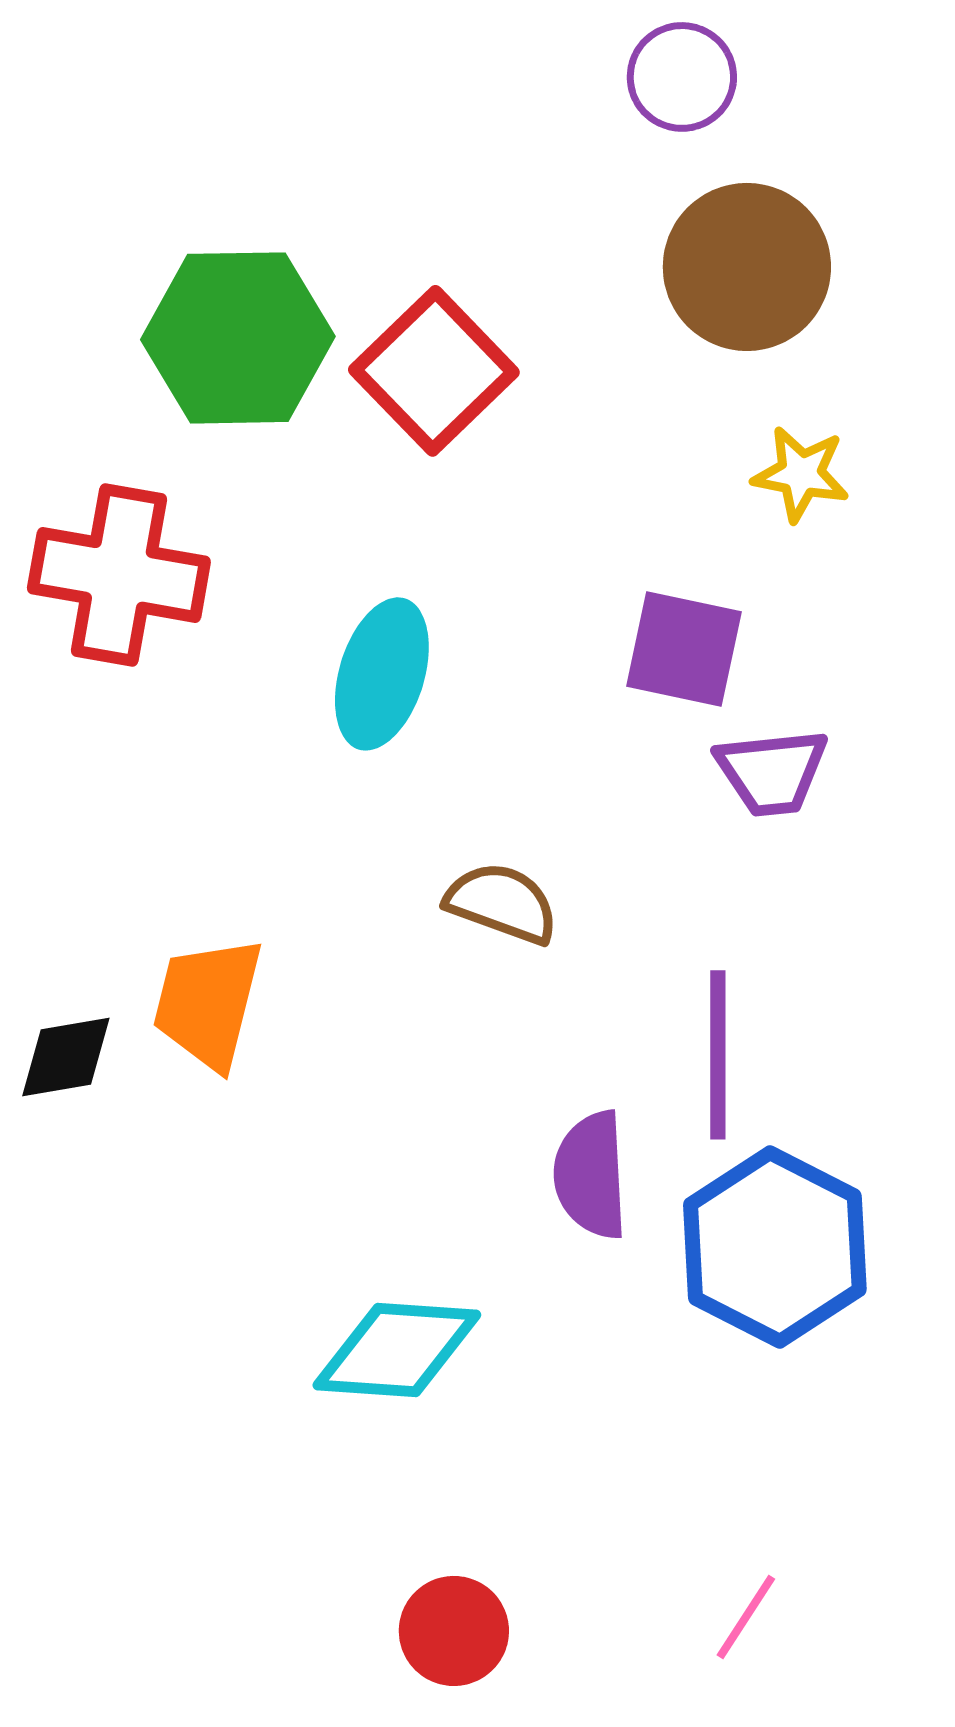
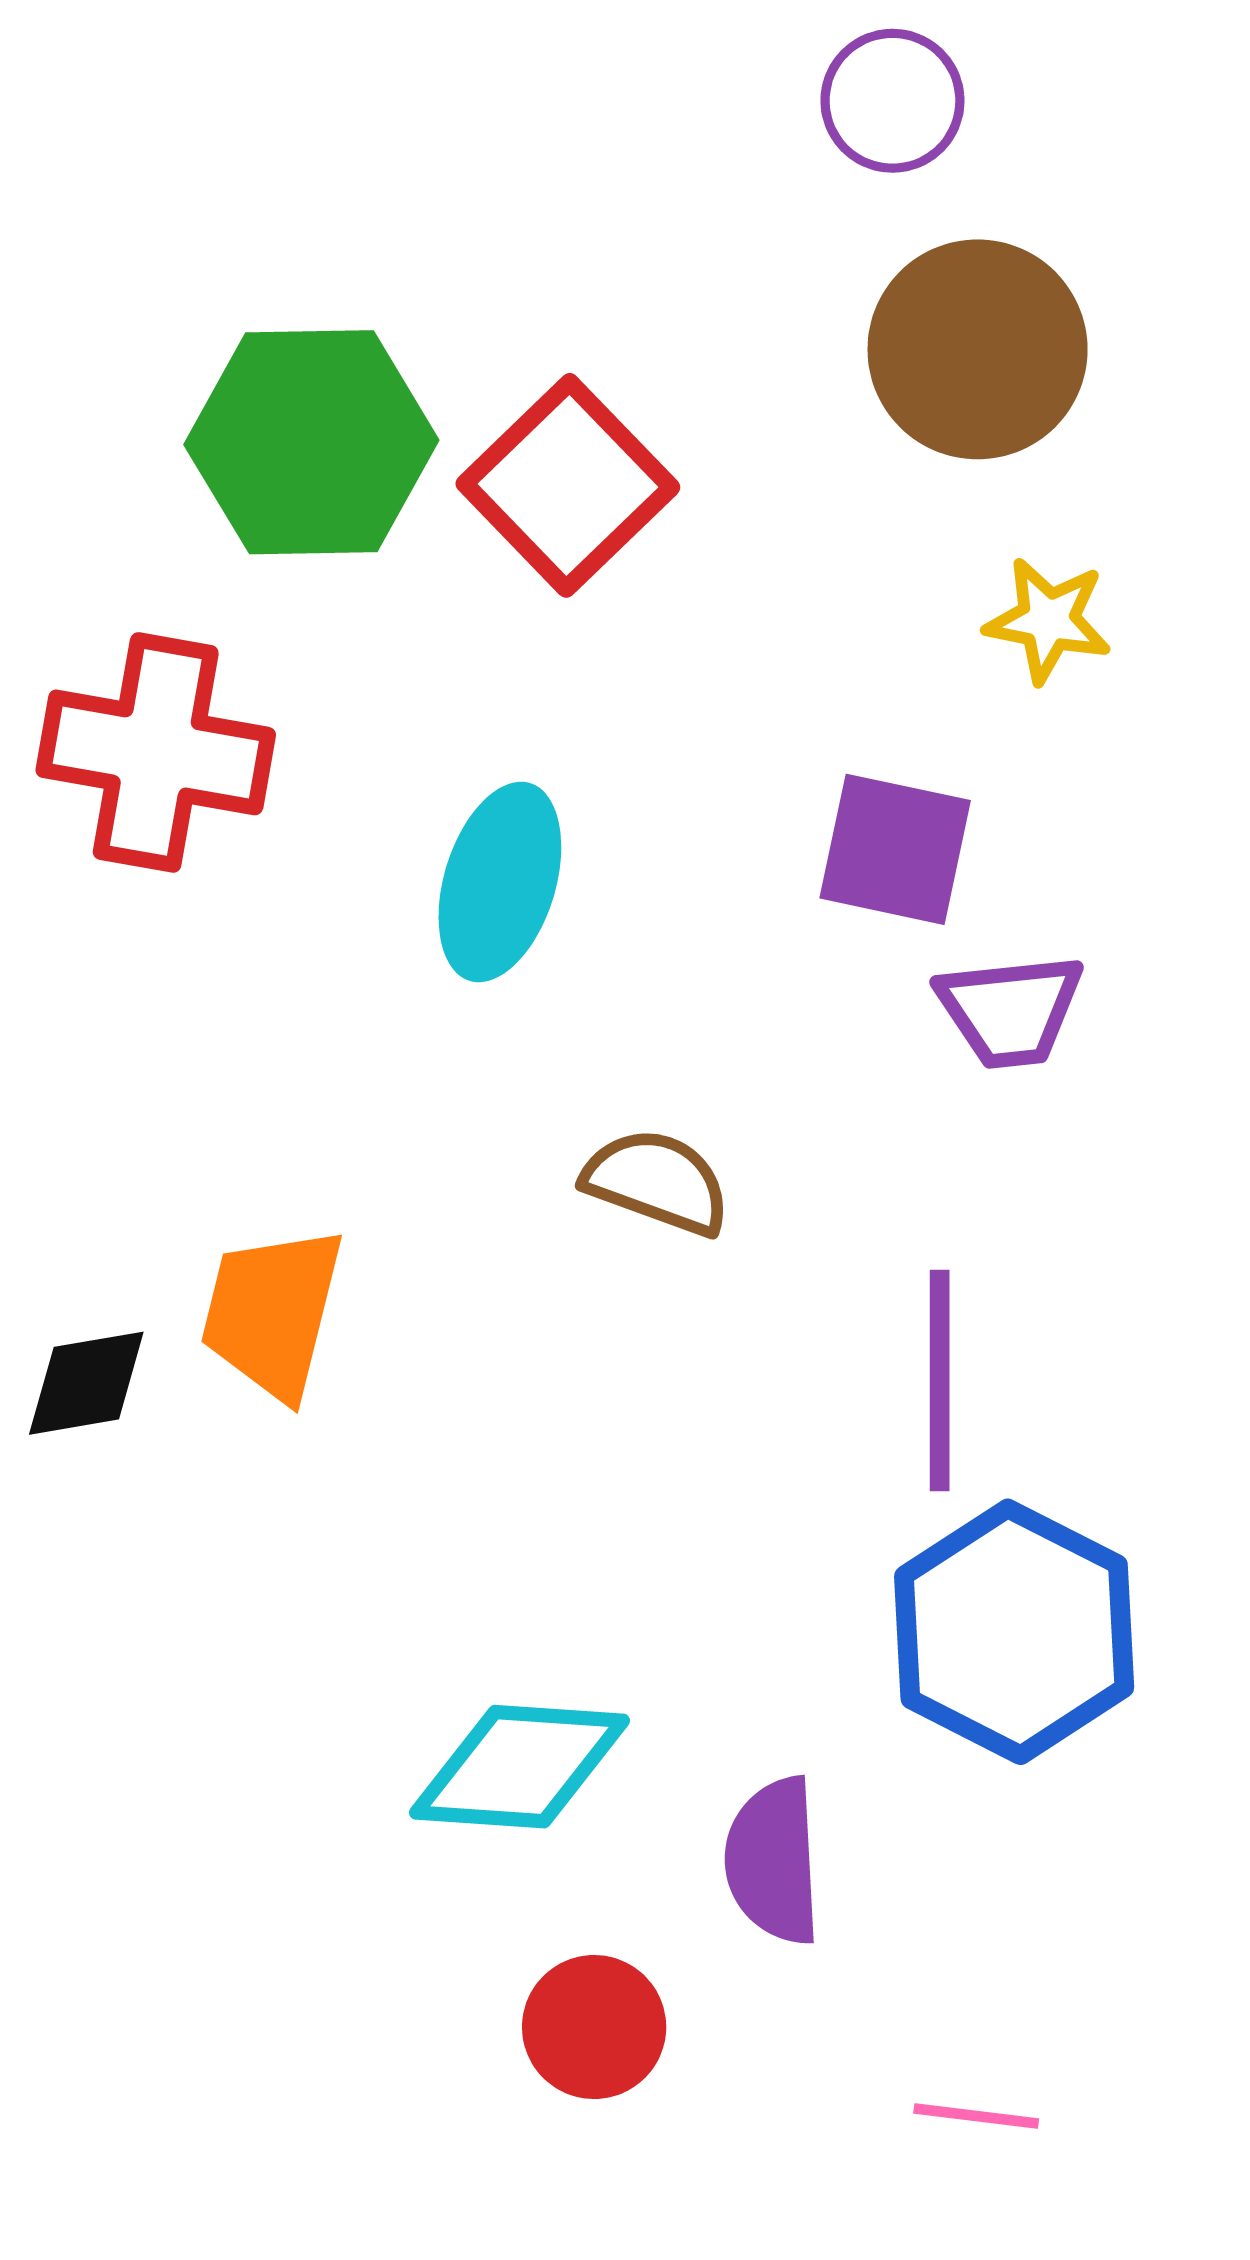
purple semicircle: (591, 1175) -> (773, 1861), moved
pink line: (746, 1617) -> (976, 2116), turned 64
red circle: (454, 1631) -> (594, 2027), moved

